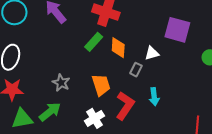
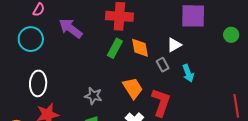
gray rectangle: (136, 70) -> (163, 65), turned -40
cyan arrow: (154, 97) -> (188, 73), moved

